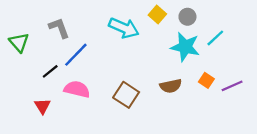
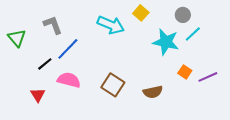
gray circle: (187, 17) -> (183, 15), moved
brown semicircle: (171, 86) -> (153, 92), moved

